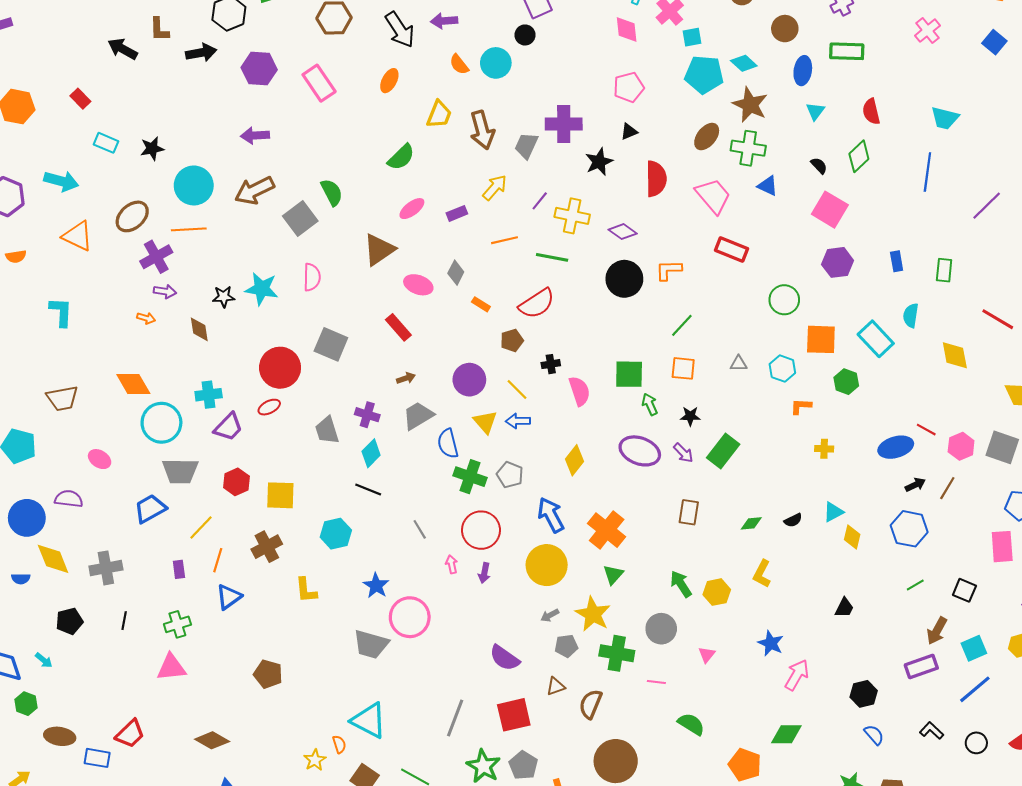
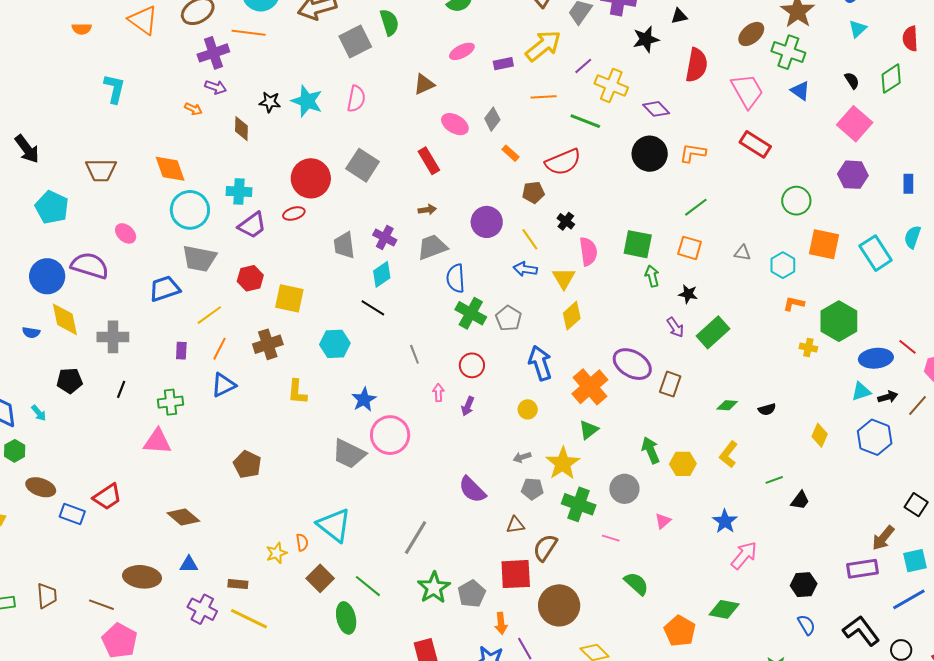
yellow arrow: (495, 188) -> (543, 46), size x1.4
brown triangle: (379, 250) -> (424, 84), size x0.7
black cross: (551, 364) -> (566, 221), turned 36
green hexagon: (846, 382) -> (839, 321), moved, size x1.6
yellow triangle: (485, 422) -> (564, 278), moved
purple ellipse: (640, 451) -> (632, 364), moved
purple semicircle: (69, 499) -> (90, 266), size x1.4
cyan triangle: (833, 512) -> (861, 391), moved
red circle: (481, 530) -> (472, 365), size x0.7
yellow circle: (547, 565) -> (528, 409), size x0.5
green line: (915, 585) -> (774, 480), moved
red square: (514, 715) -> (516, 574), moved
black L-shape: (932, 731) -> (861, 631), size x1.6

